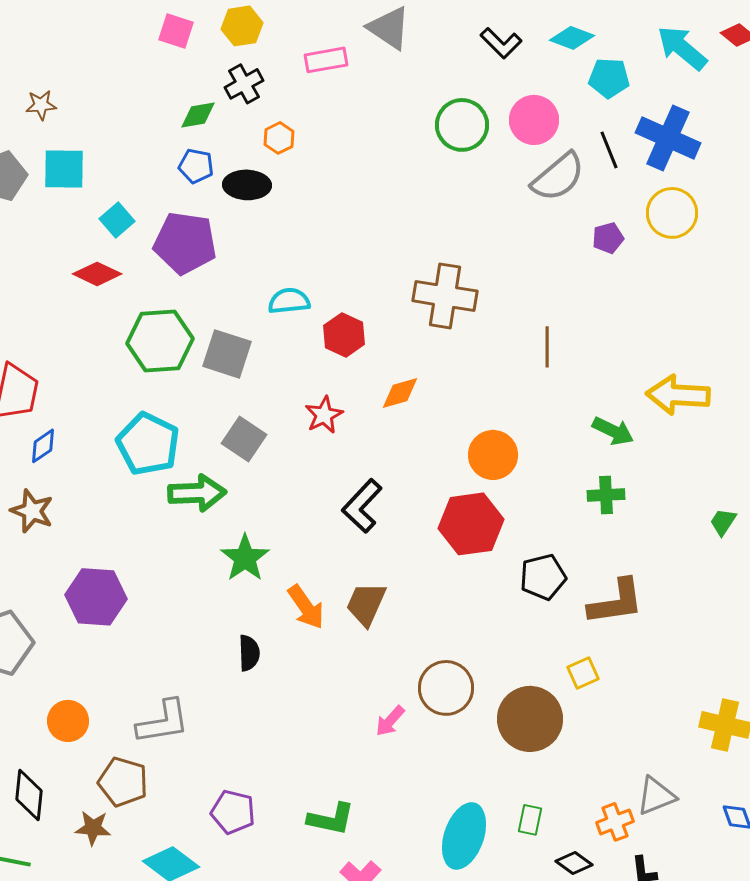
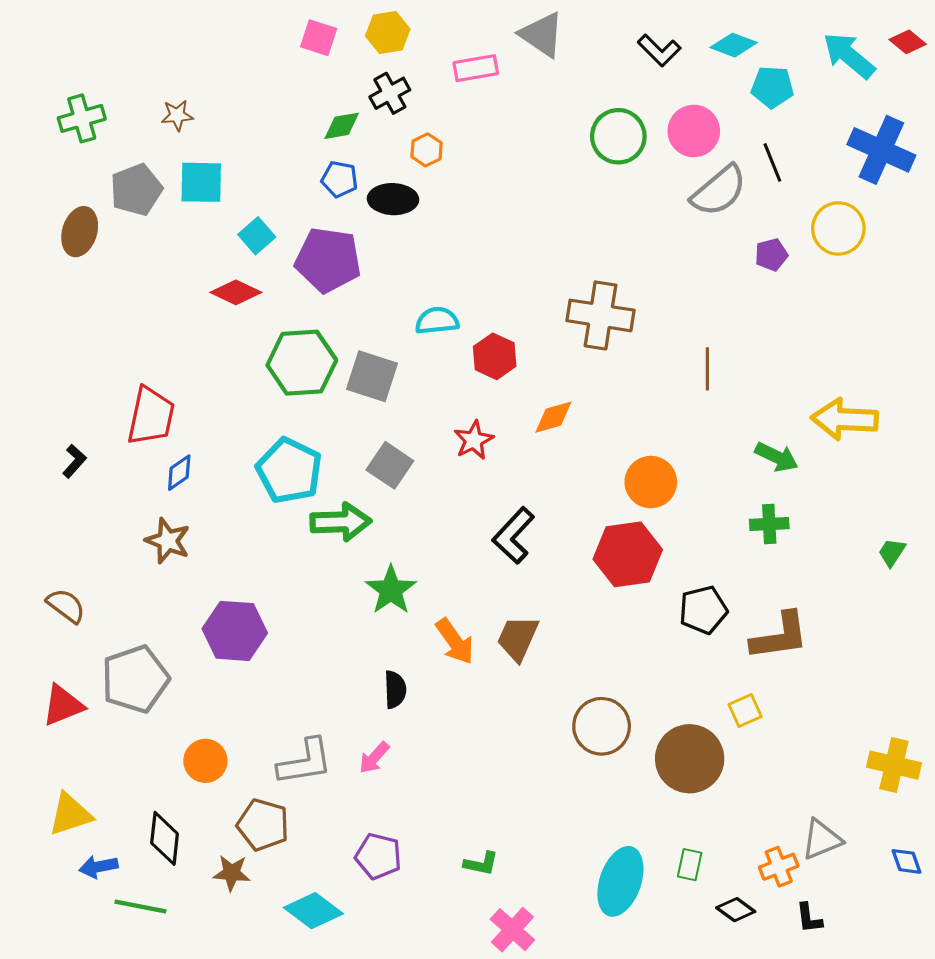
blue cross: (668, 138) -> (881, 150), moved
pink arrow: (390, 721) -> (374, 758), moved
green L-shape: (331, 819) -> (481, 864), size x0.7

